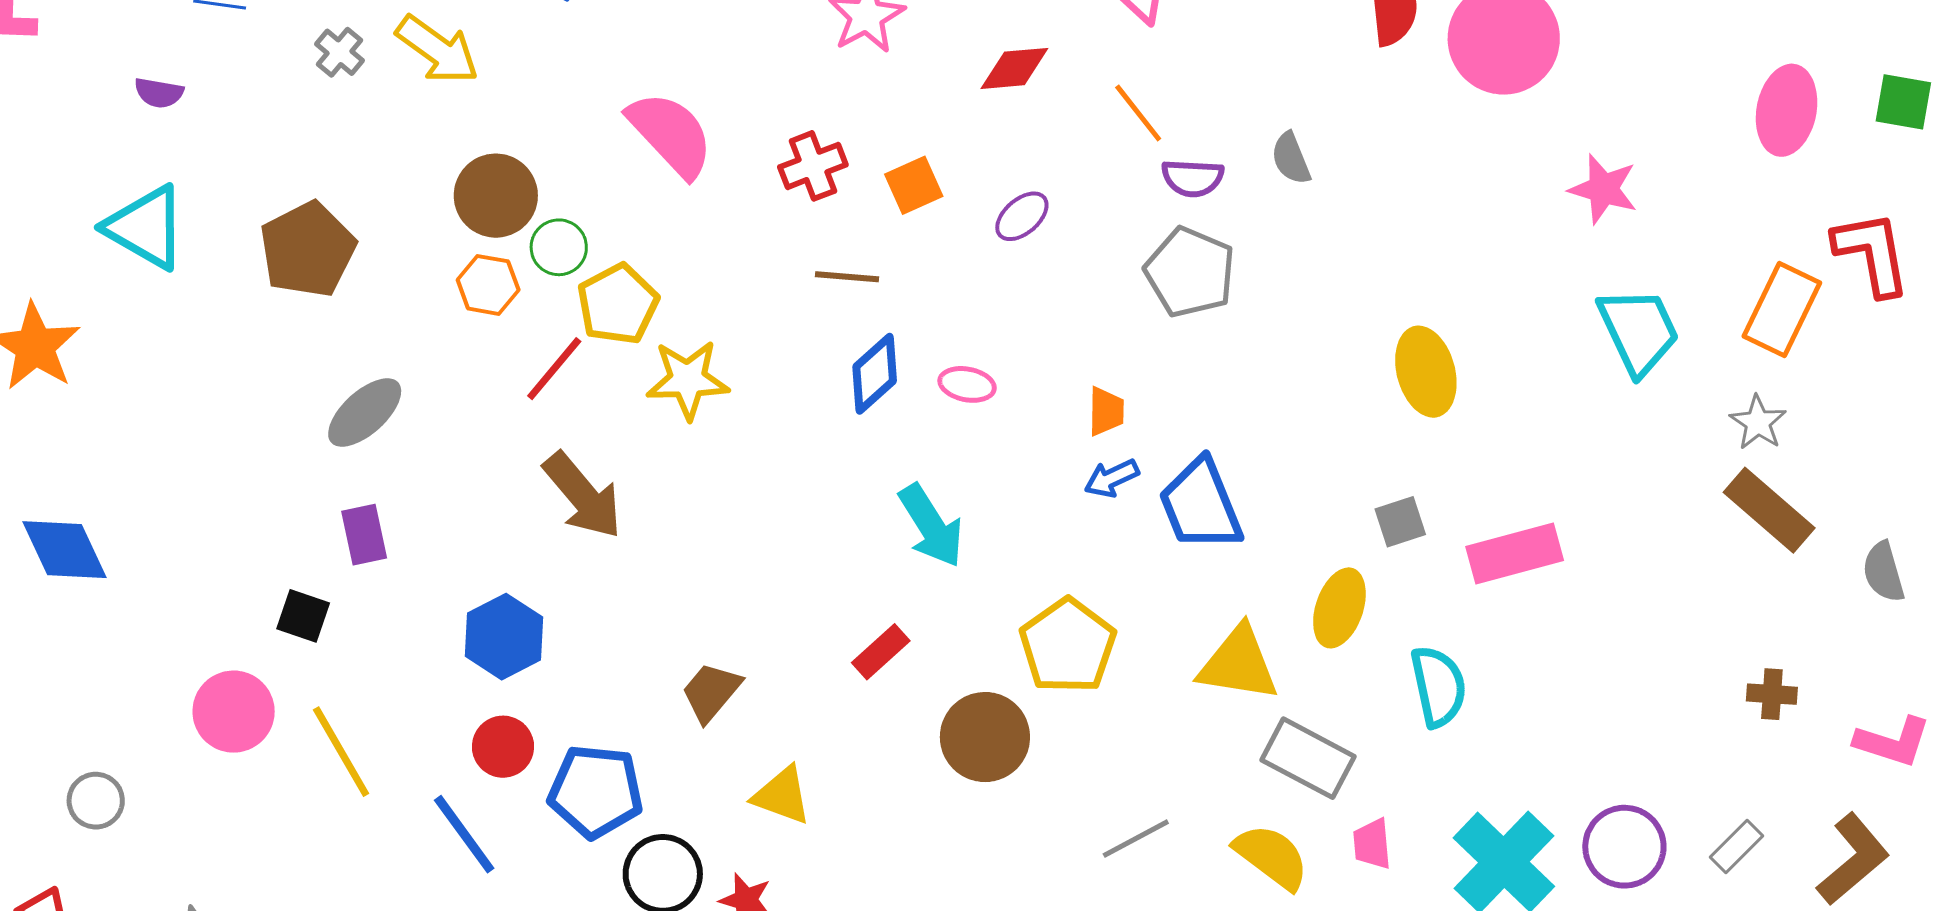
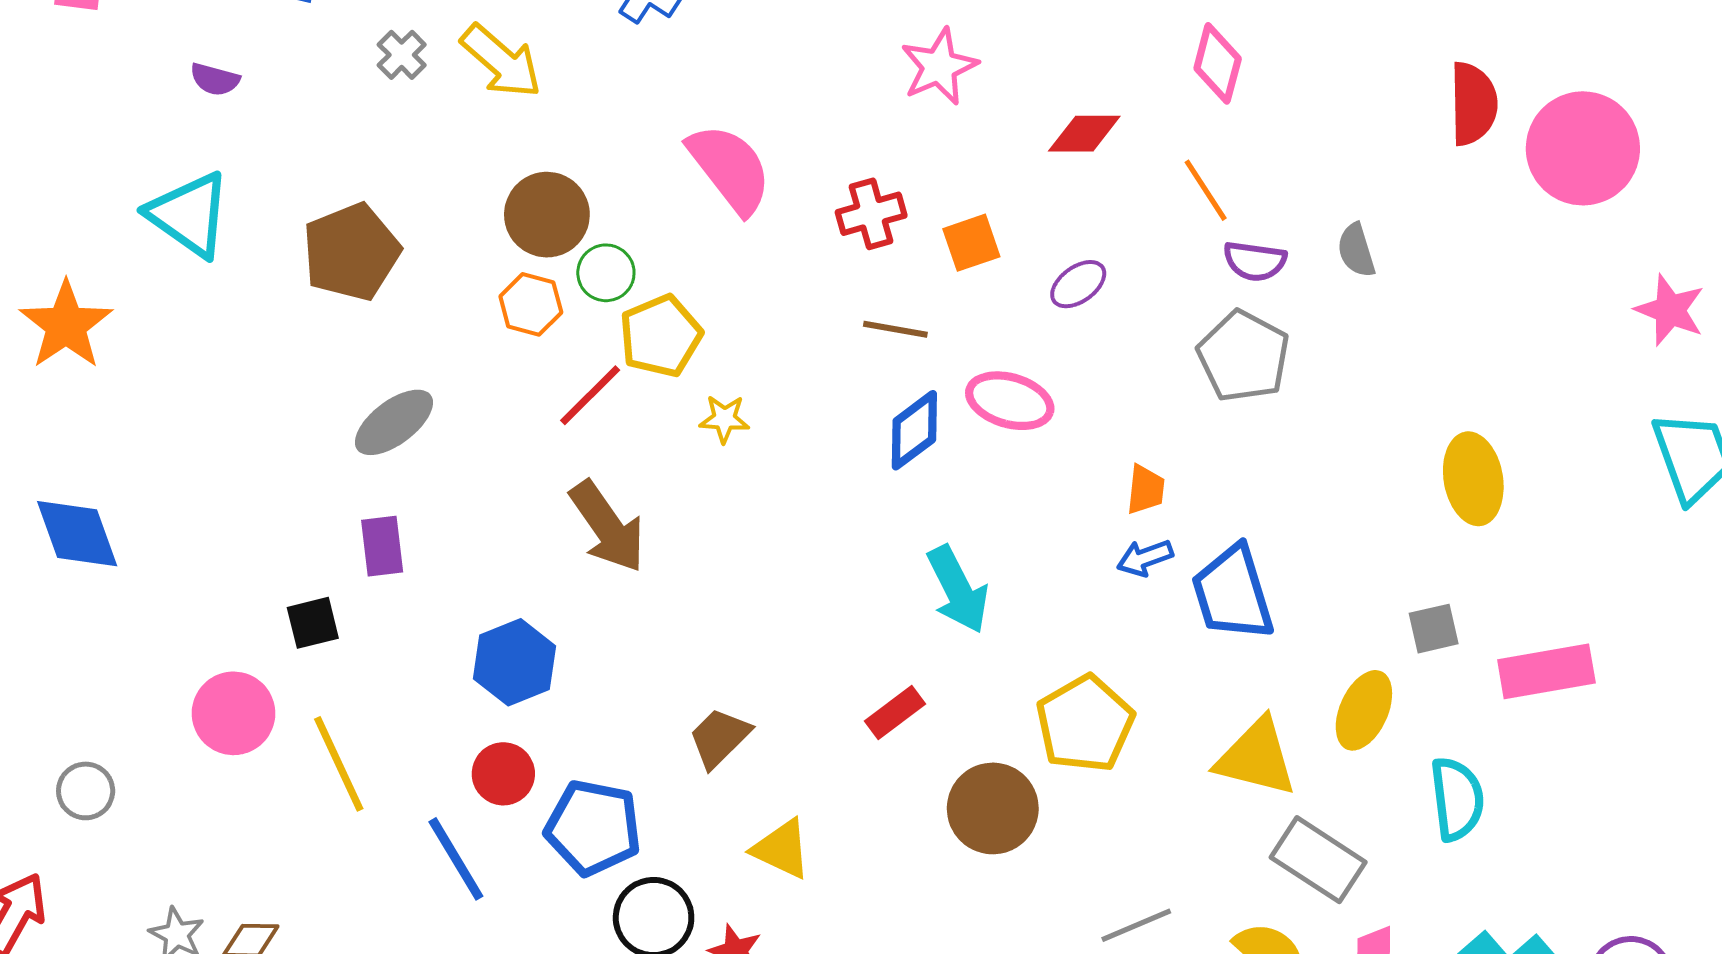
yellow star: (688, 380) -> (724, 419), size x0.6
pink ellipse: (967, 384) -> (1010, 401), moved, size x1.5
black square: (303, 616) -> (313, 623), turned -38

